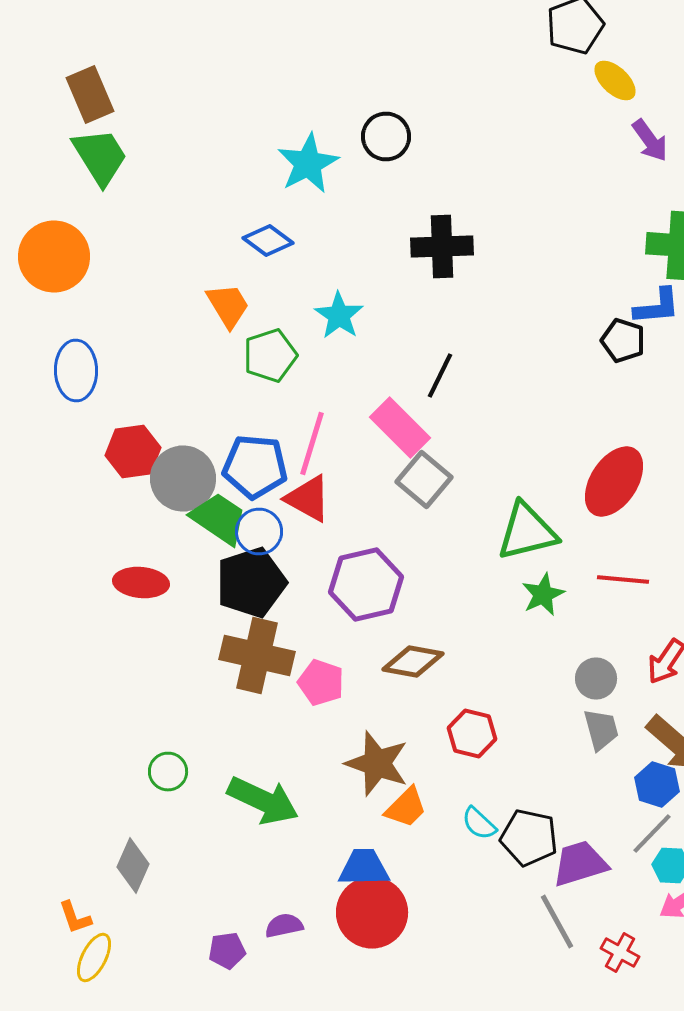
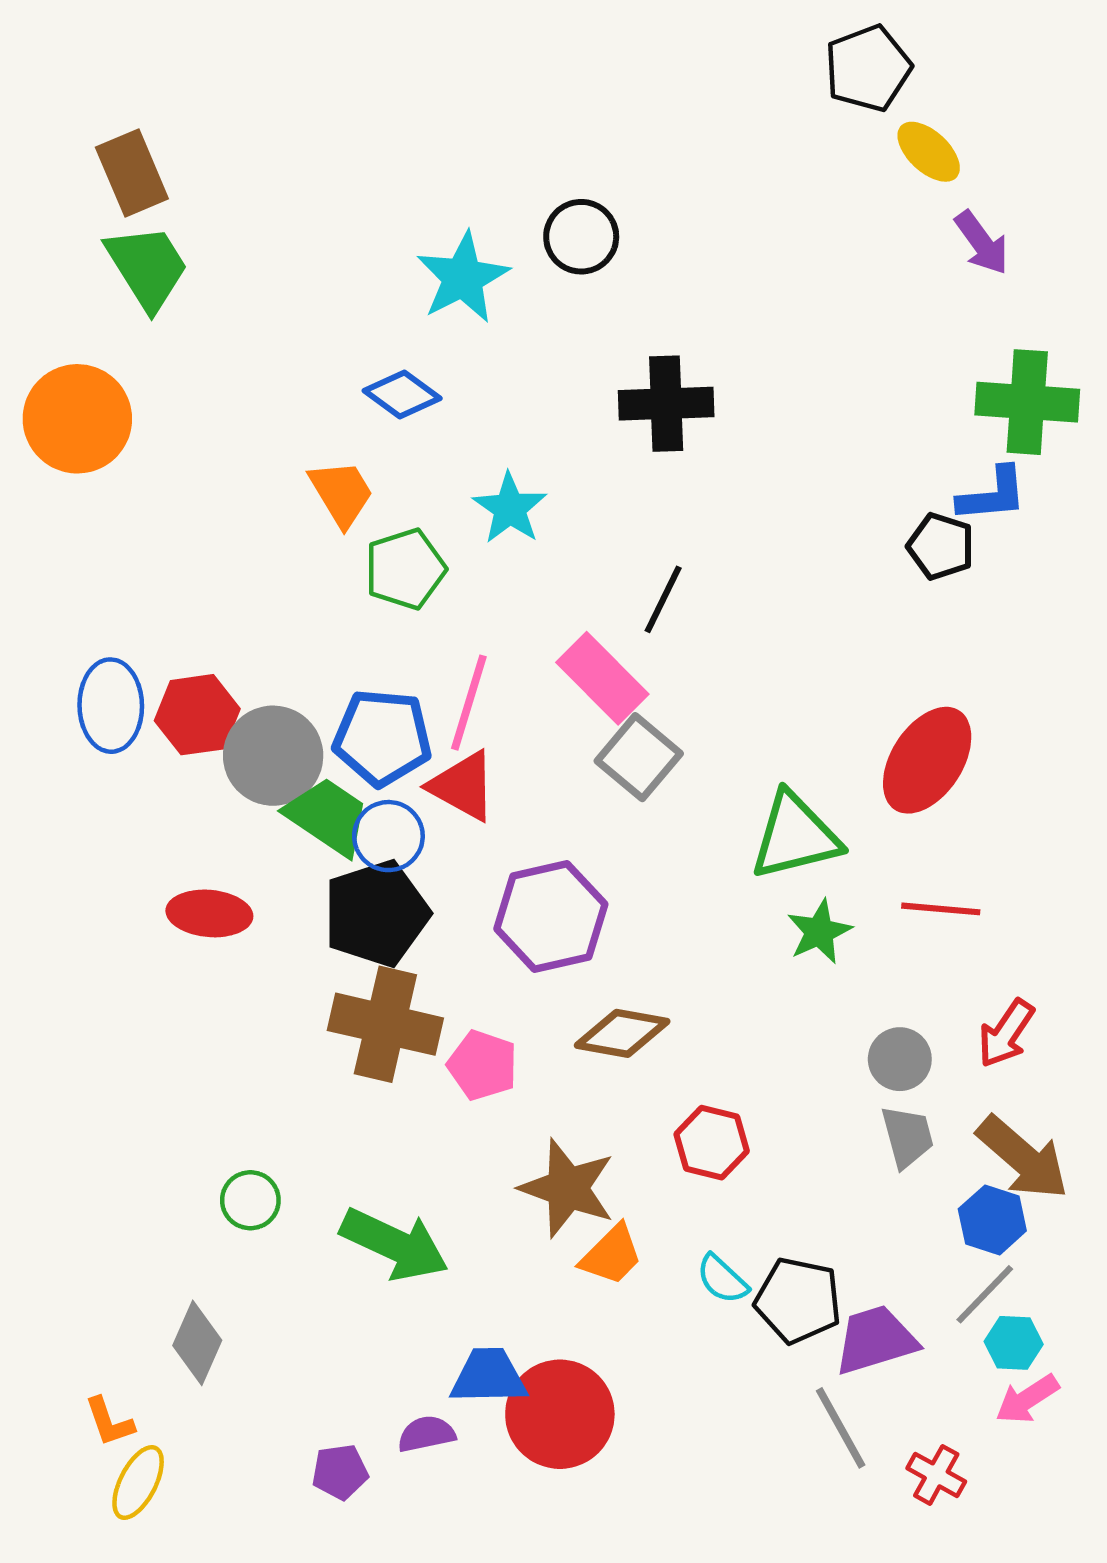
blue ellipse: (76, 370) -> (111, 706), moved
blue trapezoid: (364, 868) -> (489, 1376), moved

